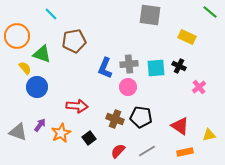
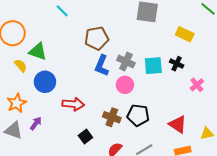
cyan line: (51, 14) -> (62, 11), moved
brown pentagon: (74, 41) -> (97, 38), moved
gray cross: (129, 64) -> (126, 62), turned 30
blue circle: (37, 87) -> (45, 82), moved
orange star: (61, 133) -> (17, 103), moved

